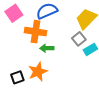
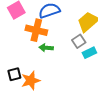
orange star: (38, 72) -> (31, 81), moved

